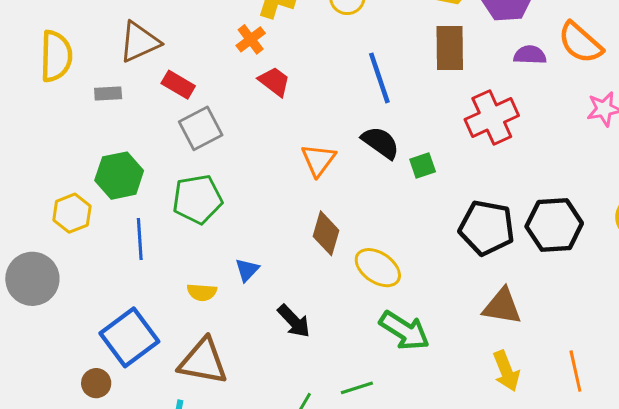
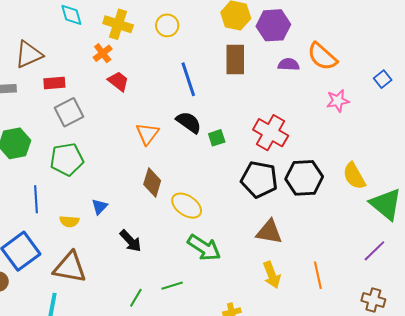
red rectangle: (178, 85) -> (54, 83), turned -35
red cross: (492, 118) -> (271, 133), moved, turned -36
blue line: (140, 239) -> (36, 199), moved

